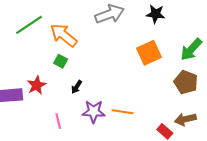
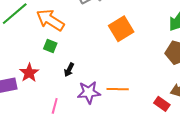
orange square: (149, 53) -> (121, 29), moved
pink line: (58, 121) -> (55, 106), turned 35

